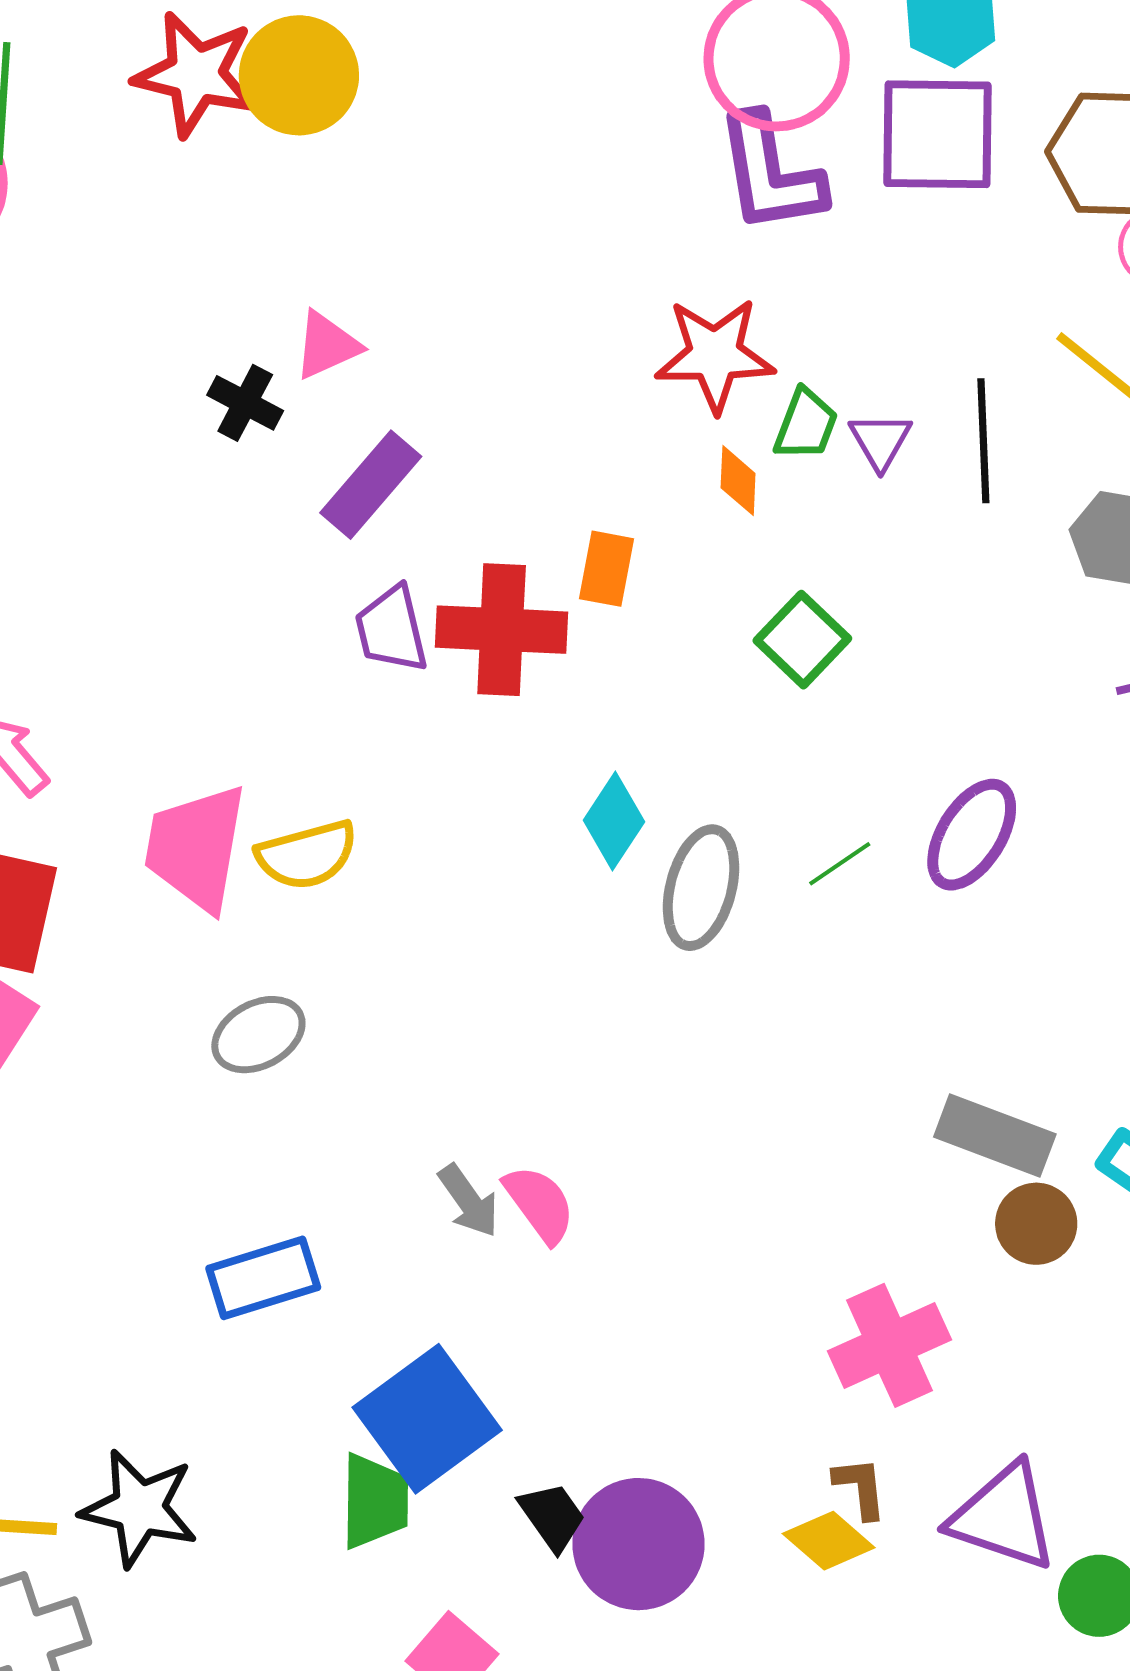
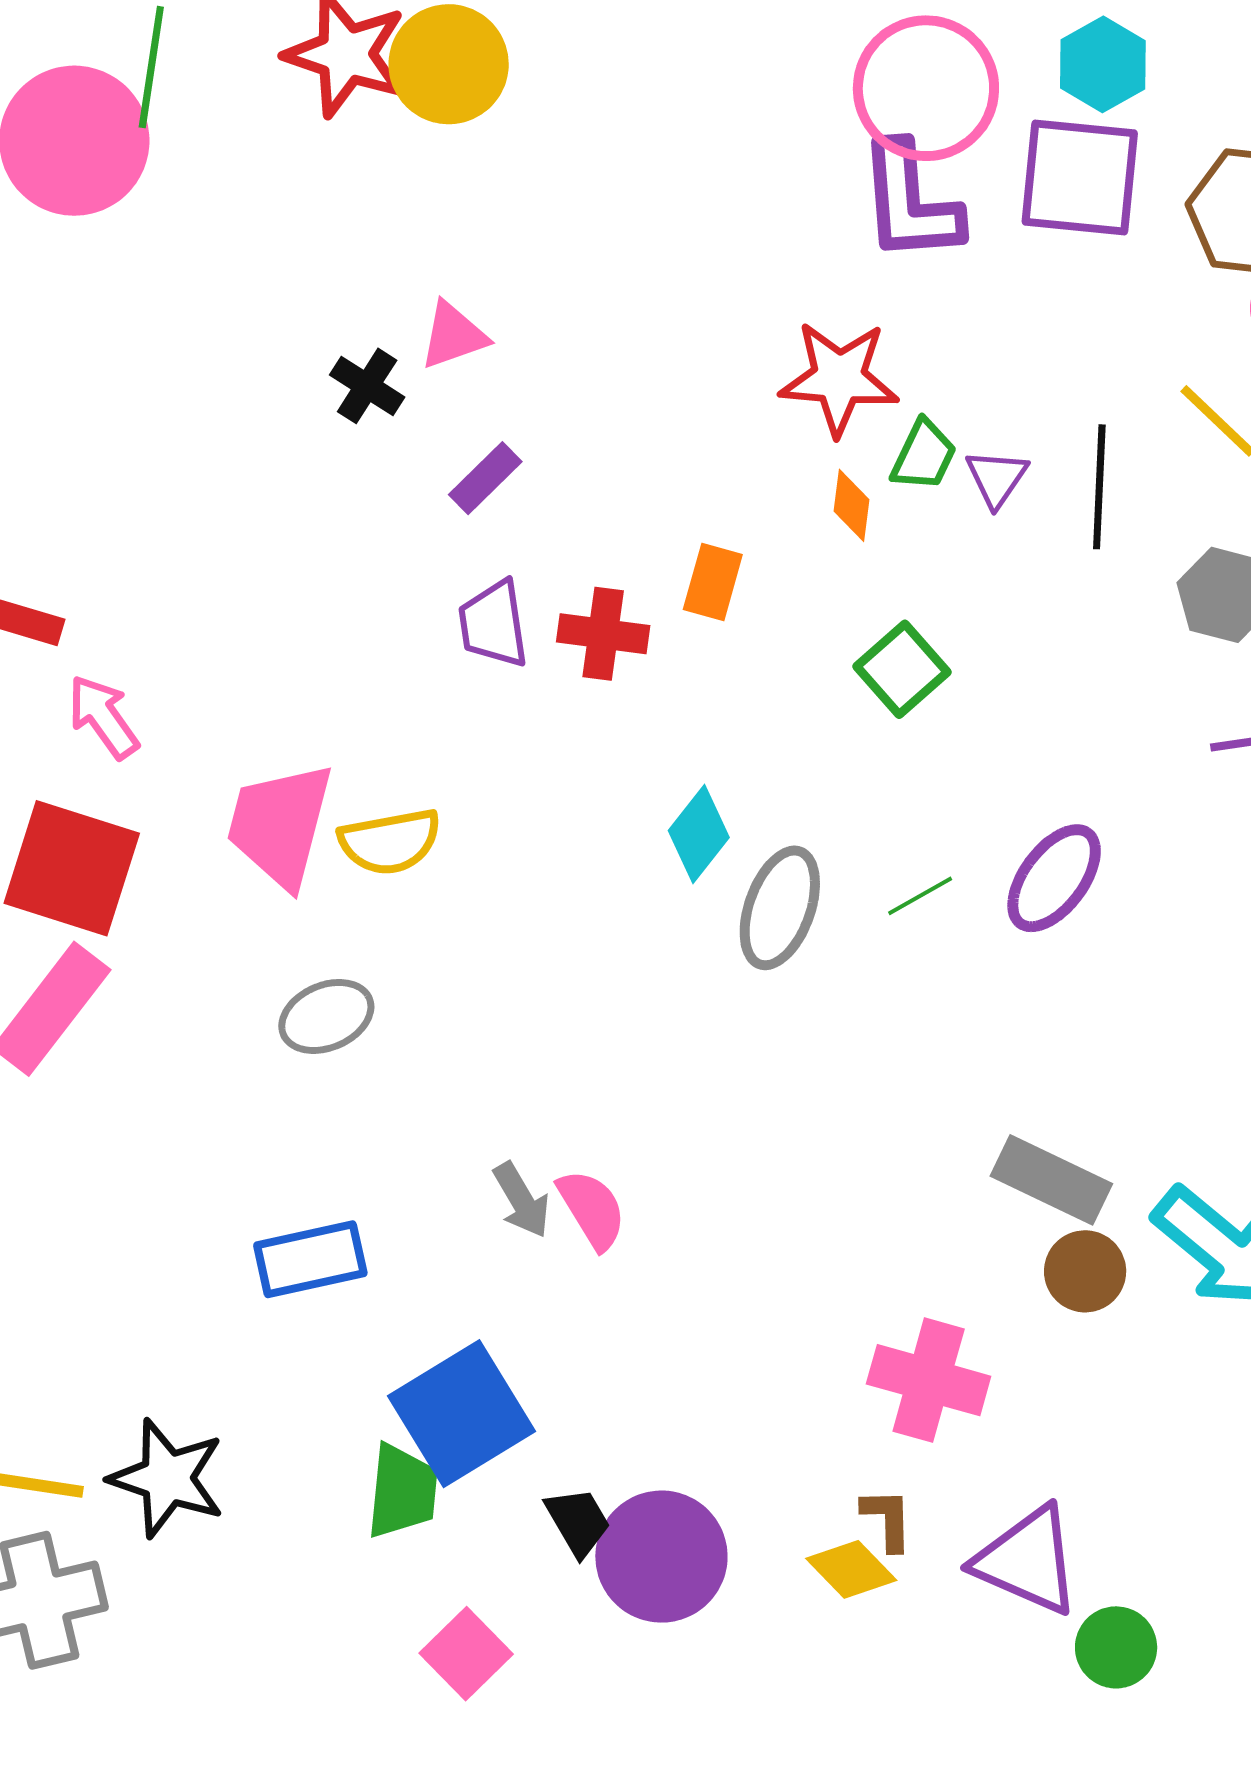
purple rectangle: (371, 485) -> (485, 478), size x0.7
red cross: (502, 630) -> (603, 634), size x0.7
pink cross: (890, 1345) -> (929, 1380), turned 35

